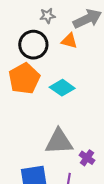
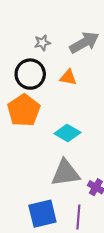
orange triangle: (69, 41) -> (68, 77), moved
cyan diamond: (62, 88) -> (67, 133), moved

